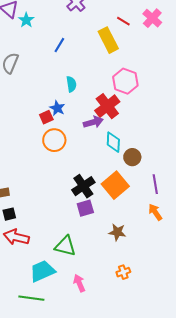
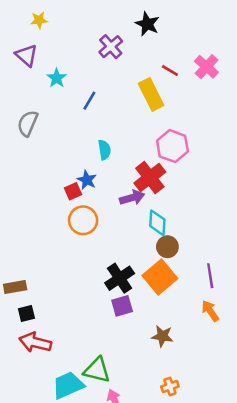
cyan star: (26, 20) -> (57, 78), moved
brown circle: (132, 157) -> (167, 247), moved
green triangle: (65, 246) -> (97, 370), moved

